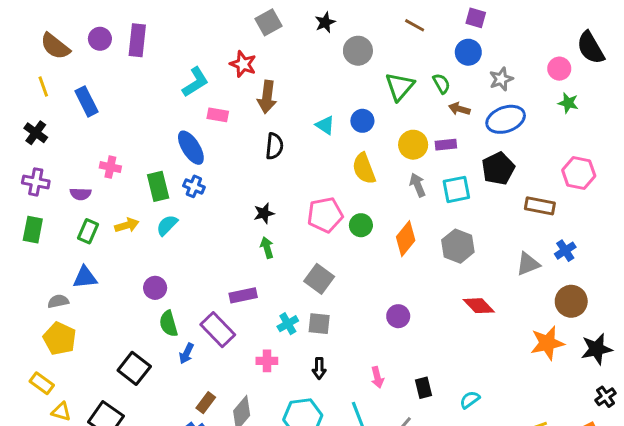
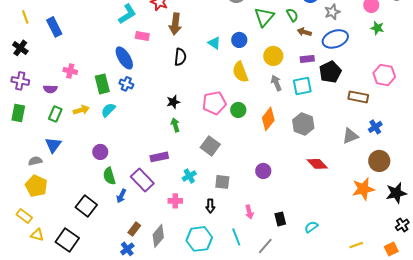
purple rectangle: (446, 145) -> (307, 59), moved
blue triangle: (85, 277) -> (53, 145), turned -48
gray square: (319, 324) -> (222, 182), moved

